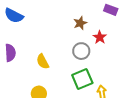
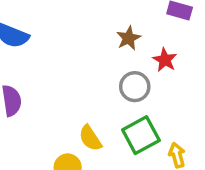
yellow semicircle: (43, 62) -> (90, 138), moved

